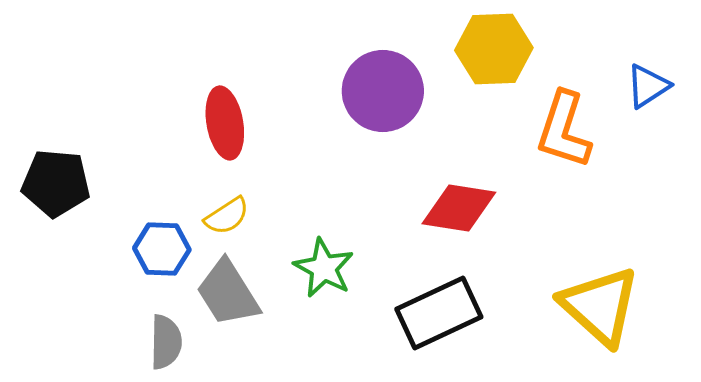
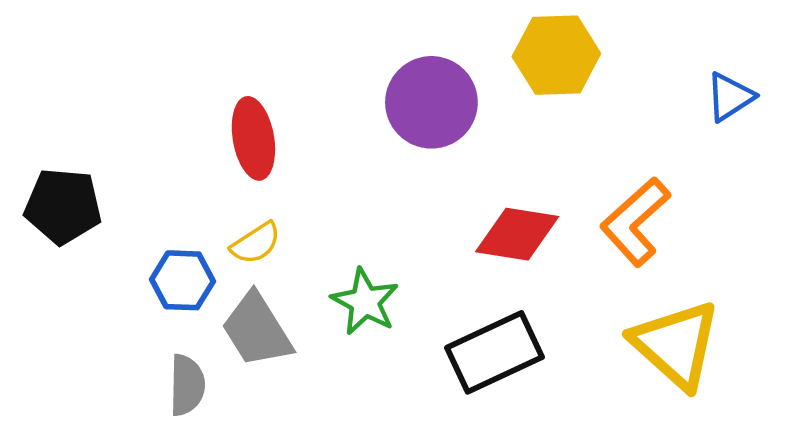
orange L-shape: (564, 130) -> (635, 222), moved, turned 30

